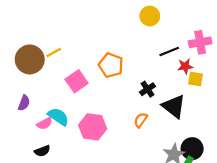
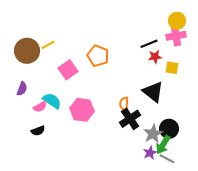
yellow circle: (150, 16) -> (177, 21), moved
red star: (185, 66) -> (155, 57), moved
black cross: (147, 89) -> (130, 119), moved, size x1.5
orange semicircle: (141, 120) -> (124, 104), turned -32

